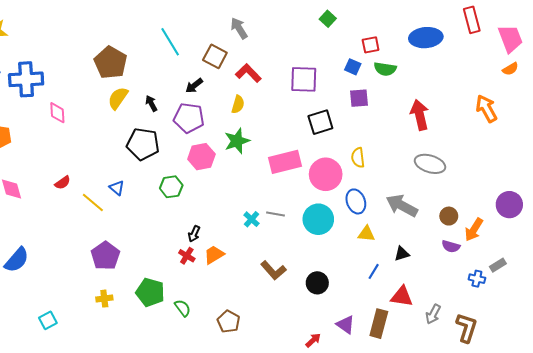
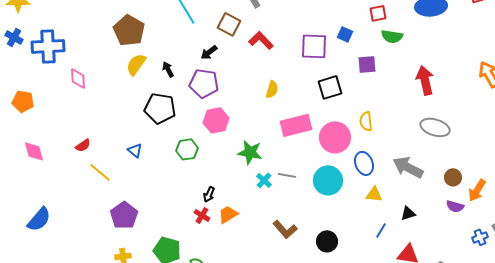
blue square: (353, 67) -> (345, 34), moved
yellow semicircle: (238, 104) -> (272, 89), moved
green star: (237, 141) -> (250, 152), moved, turned 30
yellow line: (93, 203) -> (100, 172), moved
blue cross: (477, 279) -> (480, 237), turned -35

